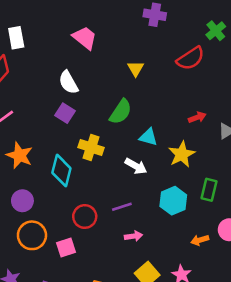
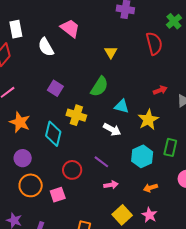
red semicircle: (190, 58) -> (154, 44), turned -70
white semicircle: (68, 82) -> (46, 47), moved
purple line: (122, 207) -> (101, 162), turned 56
orange arrow: (200, 240) -> (150, 188), moved

